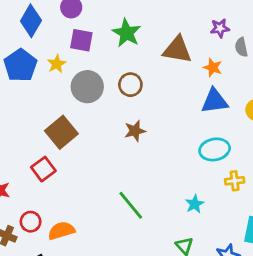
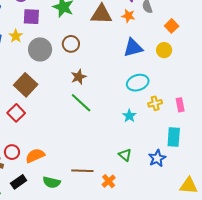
orange star: (213, 68) -> (128, 16), moved
cyan star: (195, 204) -> (129, 116), moved
green line: (131, 205) -> (81, 103), moved

